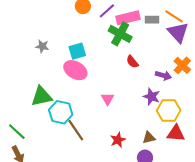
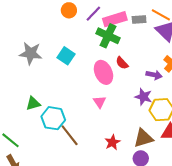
gray star: (42, 46) -> (31, 53), size x1.6
cyan square: (77, 51) -> (66, 56), turned -36
pink ellipse: (75, 70) -> (103, 72), moved, turned 40
green triangle: (42, 96) -> (33, 103), size x0.7
brown triangle: (149, 138) -> (143, 138), size x1.5

